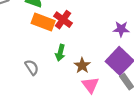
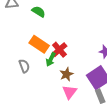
red cross: (63, 20) -> (59, 50), moved
orange rectangle: (43, 22) -> (39, 44), moved

